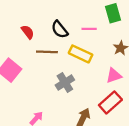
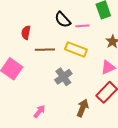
black semicircle: (60, 29) -> (63, 20), moved
red semicircle: (28, 32) -> (26, 33), turned -128

